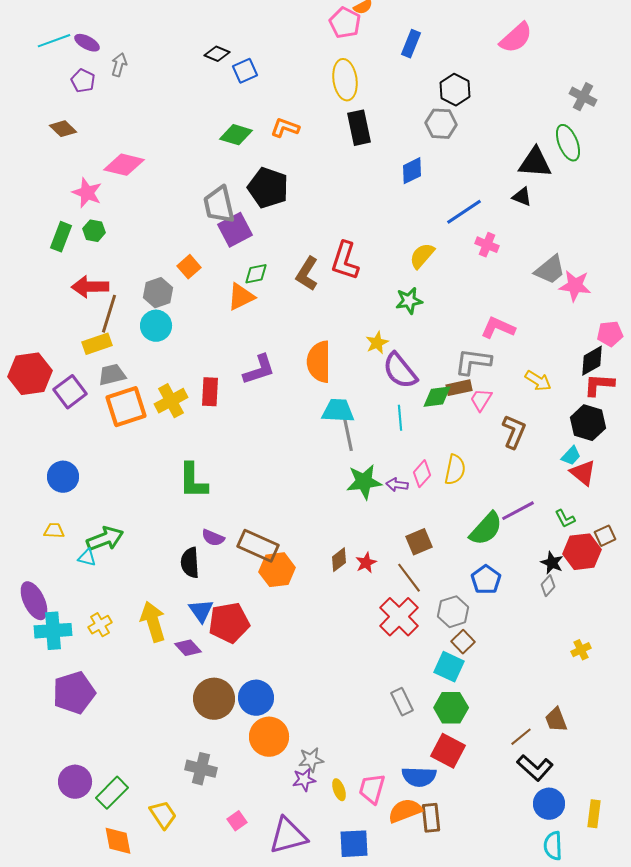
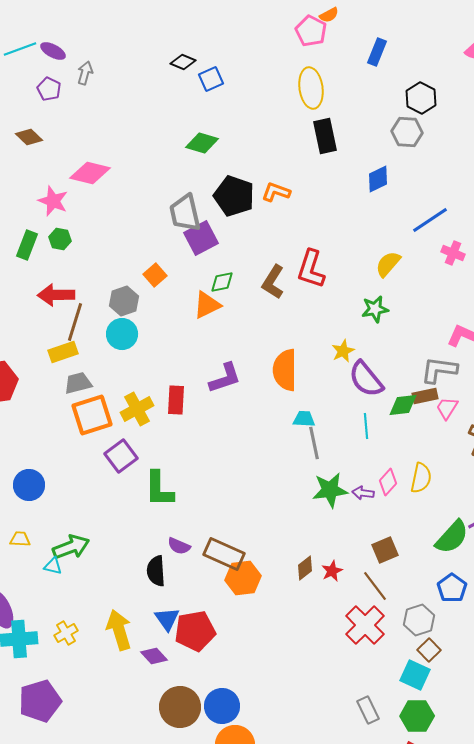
orange L-shape: (285, 128) -> (276, 192), moved
purple square: (70, 392) -> (121, 456), moved
cyan trapezoid: (338, 411) -> (304, 419), size x0.7

